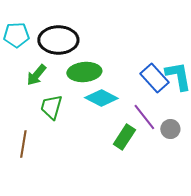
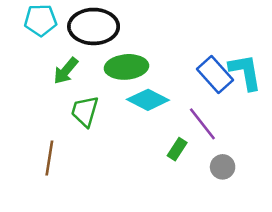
gray circle: (170, 129) -> (223, 167), moved
green rectangle: (124, 137) -> (177, 149), size x0.7

